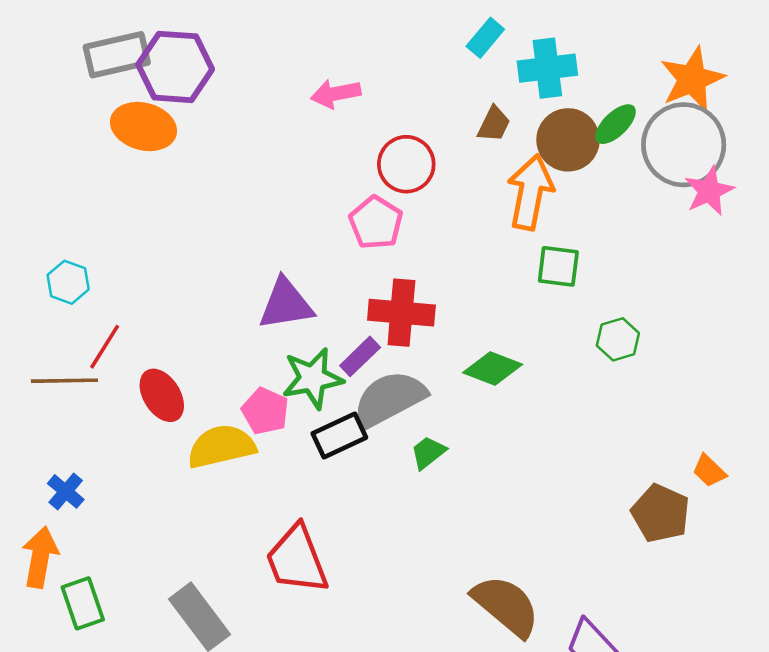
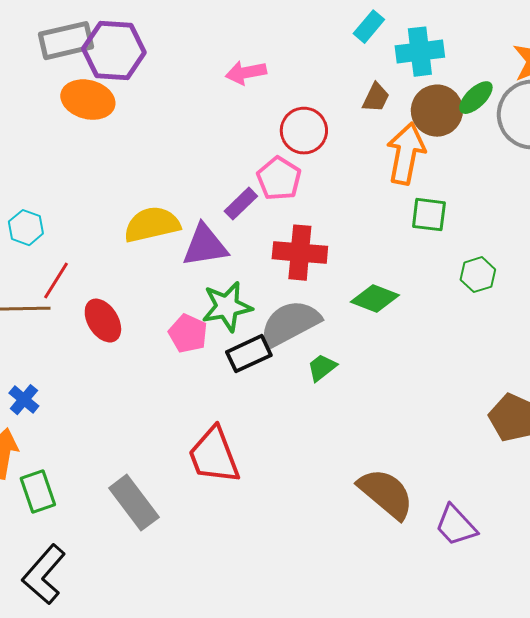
purple rectangle: (360, 356) -> (241, 204), moved
yellow semicircle: (221, 446) -> (152, 225), moved

